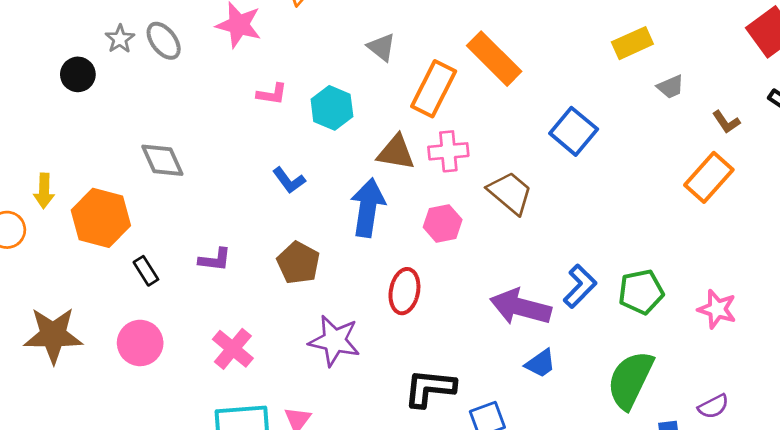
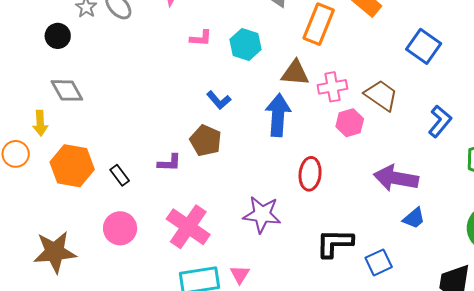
pink cross: (448, 151) -> (332, 87), moved
gray diamond: (162, 160) -> (67, 90), moved
orange hexagon: (101, 218) -> (72, 166), moved
pink hexagon: (443, 223) -> (350, 123), moved
brown pentagon: (298, 263) -> (206, 141), moved
blue L-shape: (580, 286) -> (440, 121), moved
brown star: (53, 335) -> (55, 252), moved
pink cross: (233, 349) -> (188, 227), size x1.4

